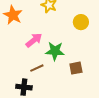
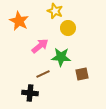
yellow circle: (81, 22) -> (68, 28), moved

